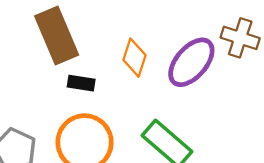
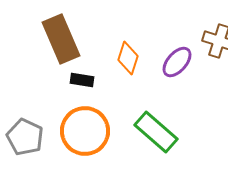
purple ellipse: (191, 62) -> (177, 62), size x0.7

